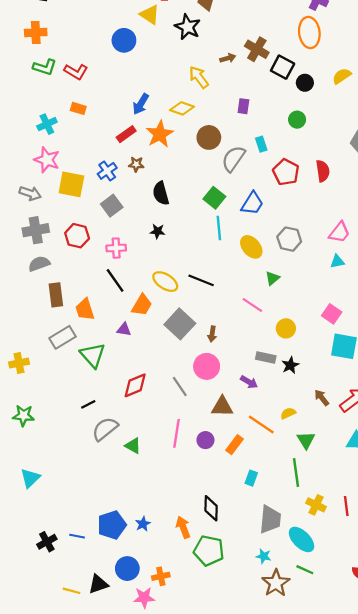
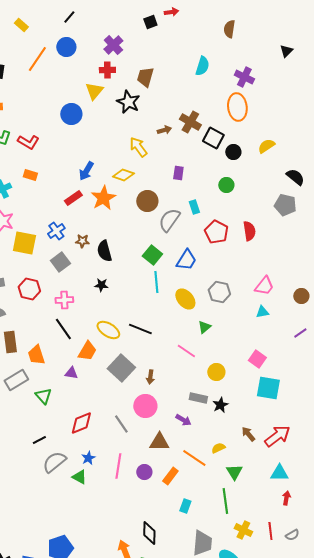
yellow triangle: (150, 15) -> (94, 91), turned 36
brown star: (136, 164) -> (82, 241), moved
green triangle: (93, 355) -> (43, 396), size x0.7
blue star: (143, 524) -> (88, 458), moved

